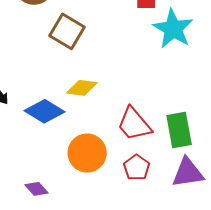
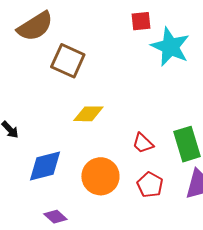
blue diamond: (44, 111) -> (45, 166), moved, turned -39
red trapezoid: (134, 124) -> (143, 143), size x0.6

